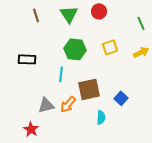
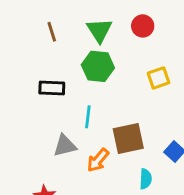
green hexagon: (75, 49) -> (98, 66), moved
black rectangle: (27, 59) -> (52, 88), moved
gray triangle: (46, 105) -> (65, 146), moved

